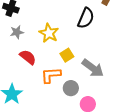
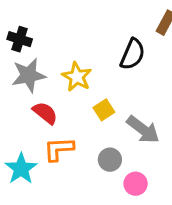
gray star: (17, 32) -> (29, 75), size x1.6
orange L-shape: (51, 75) -> (59, 149), moved

